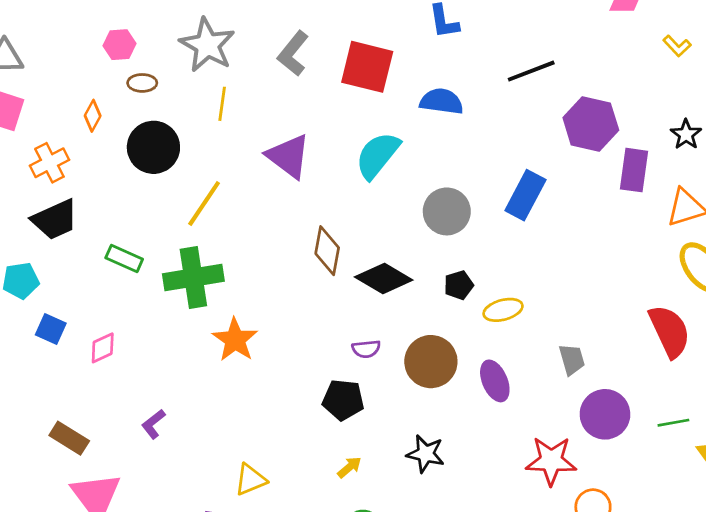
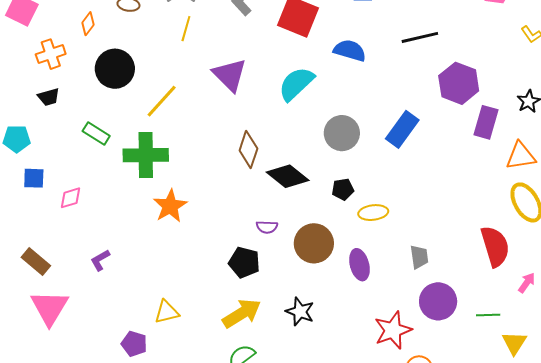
black circle: (153, 147) -> (115, 69), moved
black trapezoid: (55, 220) -> (49, 97), size x0.6
blue square: (51, 329) -> (34, 178), turned -30
red star: (551, 461) -> (393, 330), turned -30
yellow arrow: (349, 467) -> (242, 313), size x2.0

